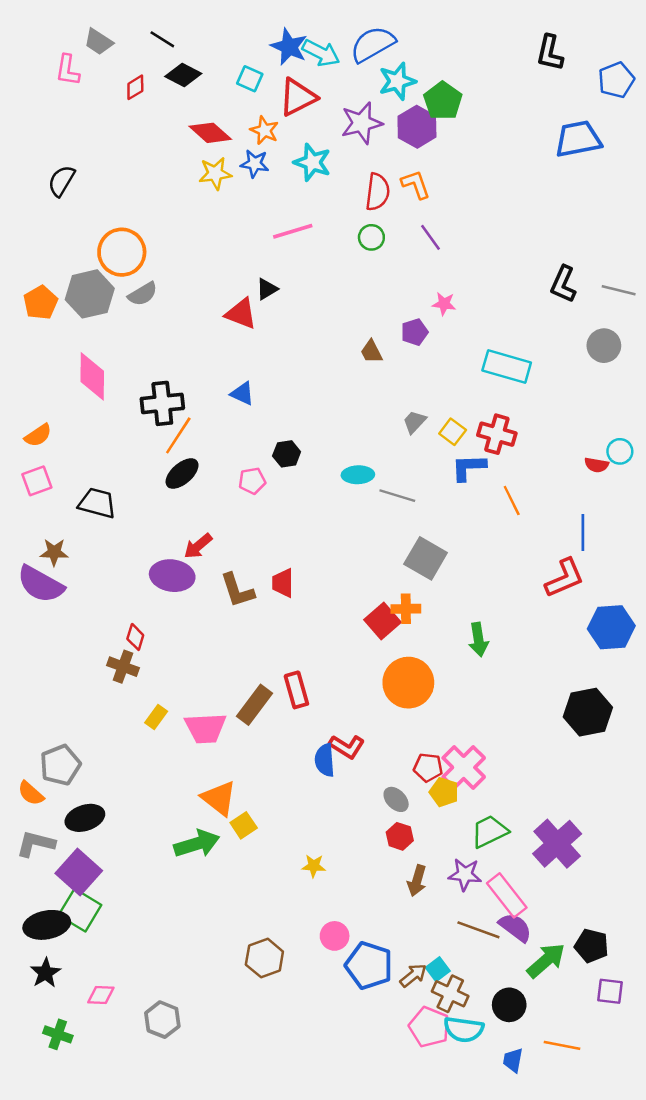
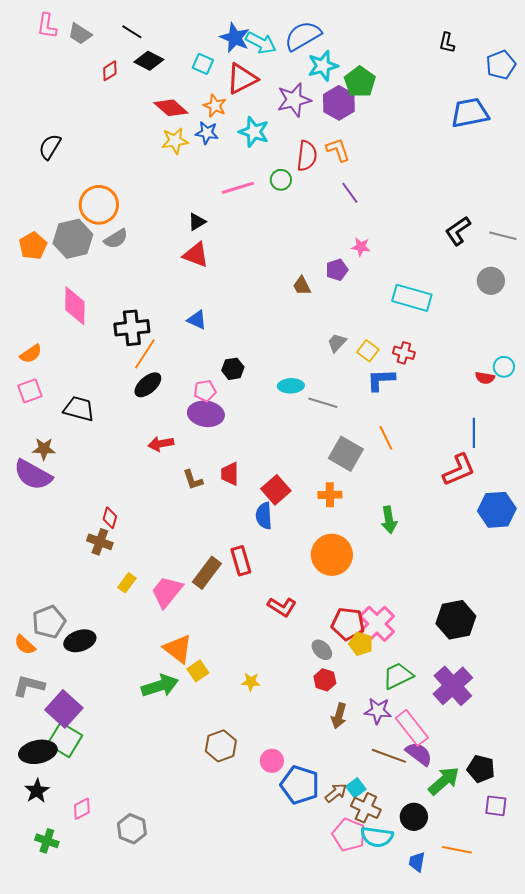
black L-shape: (550, 53) -> (447, 43), size x0.7
pink L-shape: (68, 70) -> (47, 26), moved
green circle: (371, 237) -> (281, 180), moved
black L-shape: (563, 284) -> (458, 231), turned 32
black triangle: (267, 289) -> (197, 222), moved
red cross: (497, 434) -> (404, 353), size x0.7
orange line: (512, 501) -> (386, 438), moved
red arrow: (198, 546) -> (161, 444), turned 30
purple ellipse: (172, 576) -> (206, 414), moved
brown L-shape: (237, 590) -> (193, 480), size x0.7
red square: (383, 621) -> (276, 490), moved
black hexagon: (588, 712) -> (456, 620), moved
pink trapezoid: (205, 728) -> (167, 592), turned 132
blue semicircle: (325, 760) -> (264, 516), moved
red pentagon: (428, 767) -> (348, 624), size x1.4
black ellipse: (85, 818) -> (80, 641), moved
yellow star: (314, 866) -> (251, 682), moved
brown hexagon: (264, 958) -> (221, 746), moved
pink diamond: (101, 995) -> (82, 809), turned -30

